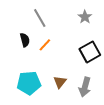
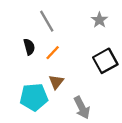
brown triangle: (60, 82) -> (56, 82), moved
gray arrow: (85, 87) -> (82, 108), moved, turned -42

